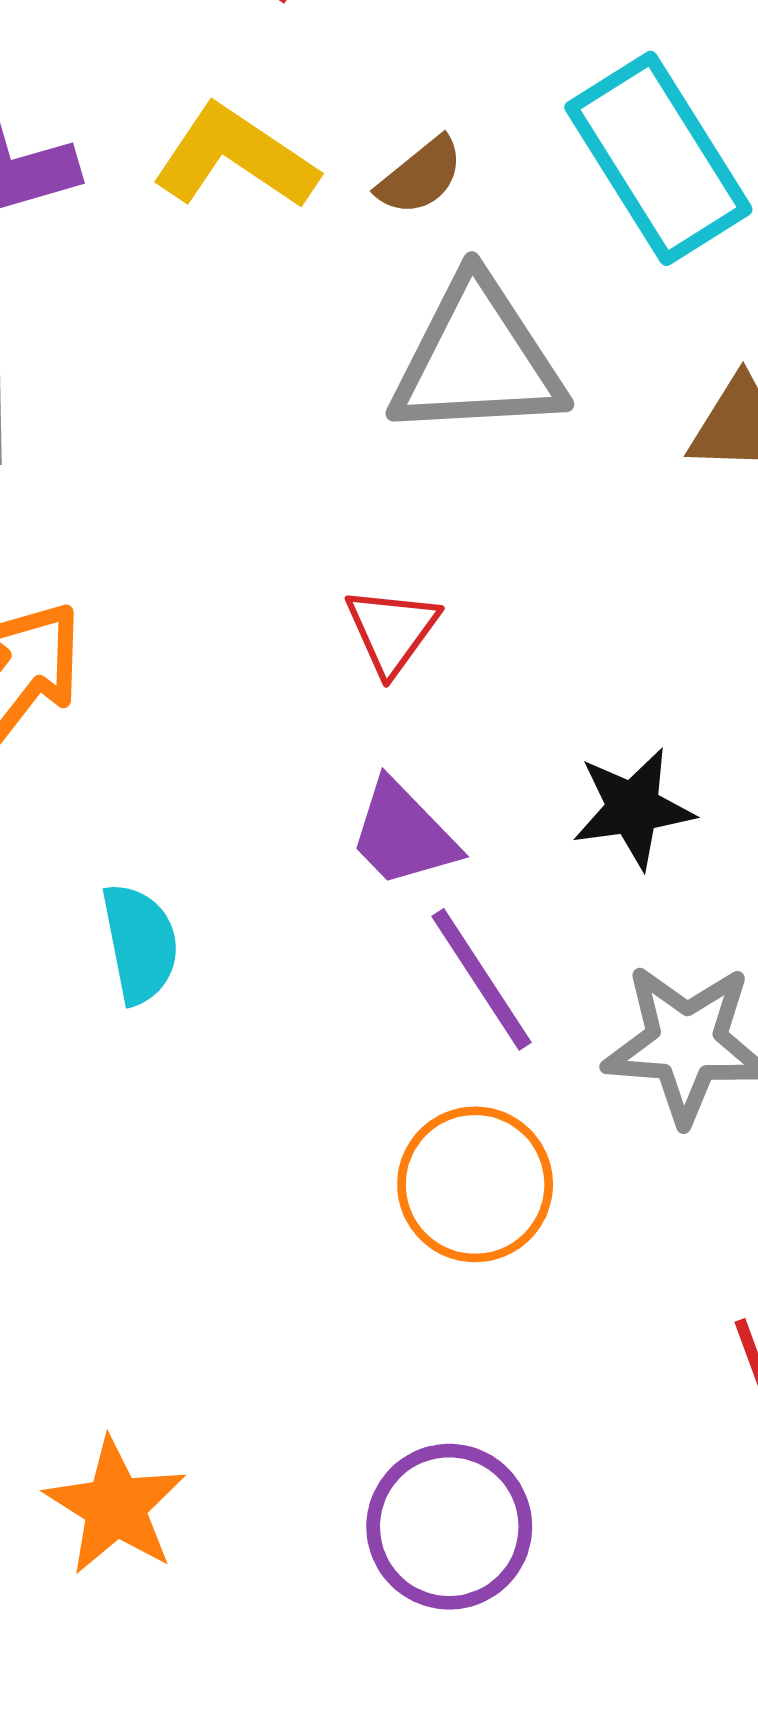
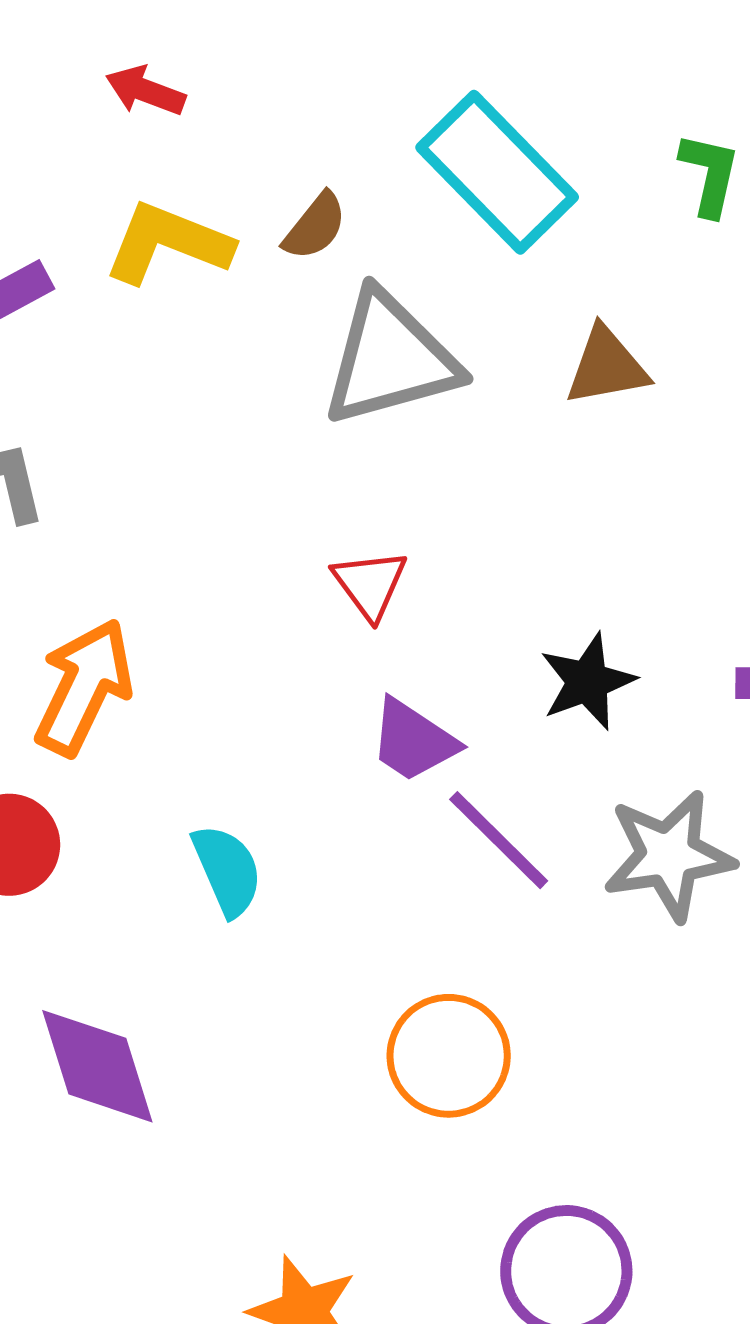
orange circle: (475, 1184) -> (449, 1056), moved

